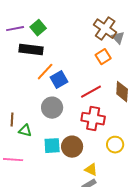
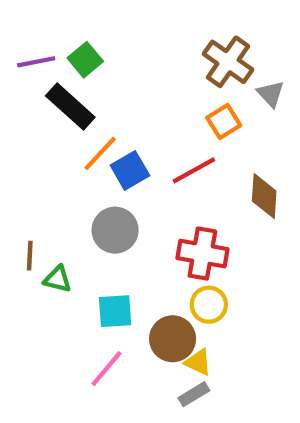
gray triangle: (118, 38) -> (271, 94), moved
black rectangle: (31, 50) -> (70, 107), turned 35
red line: (91, 92) -> (194, 170), moved
yellow circle: (115, 145) -> (209, 305), moved
brown circle: (72, 147) -> (173, 339), moved
pink line: (13, 160) -> (107, 369), moved, turned -54

